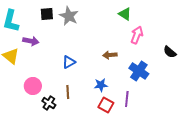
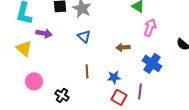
blue triangle: (69, 62) -> (84, 36), moved, turned -48
pink circle: (33, 86) -> (34, 81), moved
brown line: (68, 92) -> (87, 71), moved

